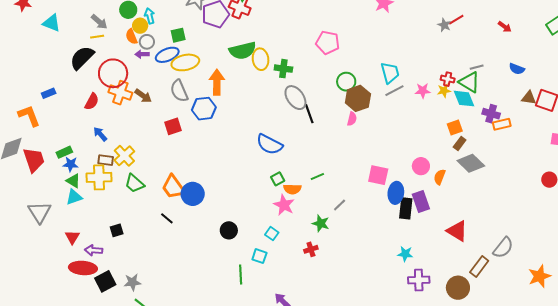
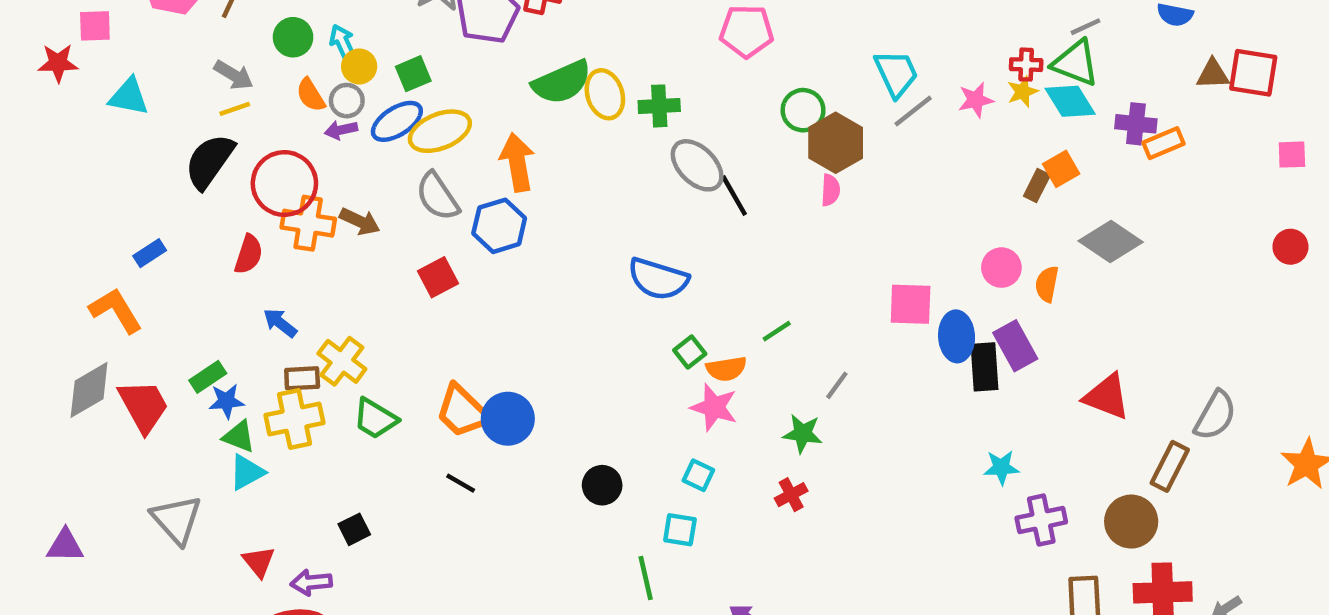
yellow circle: (140, 26) -> (359, 66), moved
brown rectangle: (460, 143) -> (1037, 185), moved

